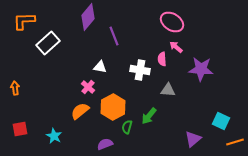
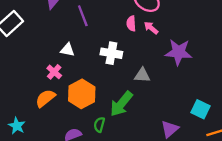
pink semicircle: (162, 59) -> (131, 23), moved
green arrow: (149, 116) -> (121, 104), size x1.4
green semicircle: (127, 127) -> (99, 125), moved

